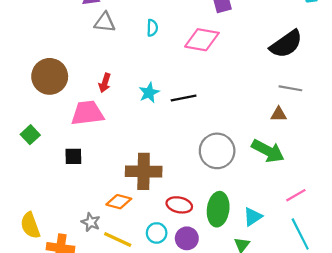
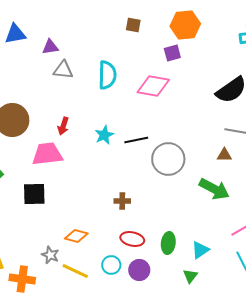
cyan semicircle: (152, 28) -> (107, 75), size x1.8
gray circle: (217, 151) -> (168, 159), moved
black square: (73, 156) -> (34, 194), size x1.4
brown cross: (144, 171) -> (122, 201), moved, size x0.5
green ellipse: (218, 209) -> (168, 243), size x0.7

